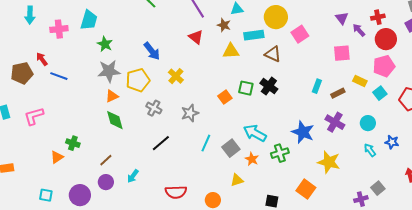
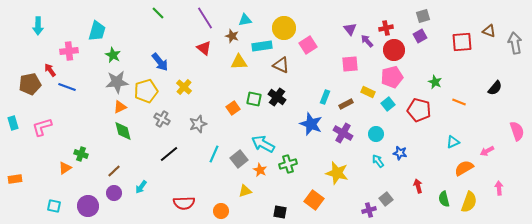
pink cross: (59, 29) -> (69, 51), moved
blue star: (303, 132) -> (311, 124), moved

